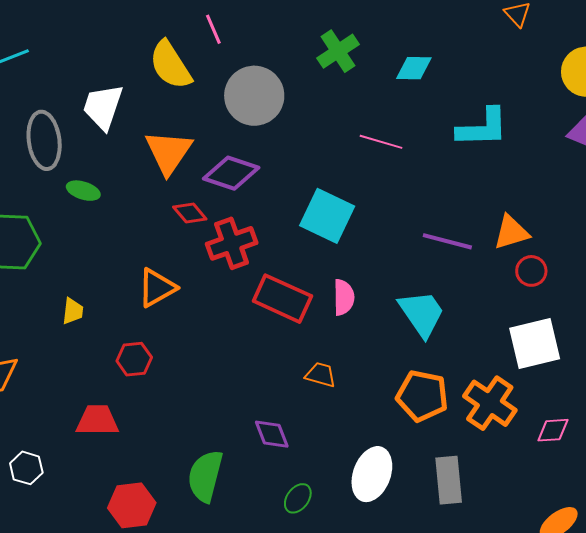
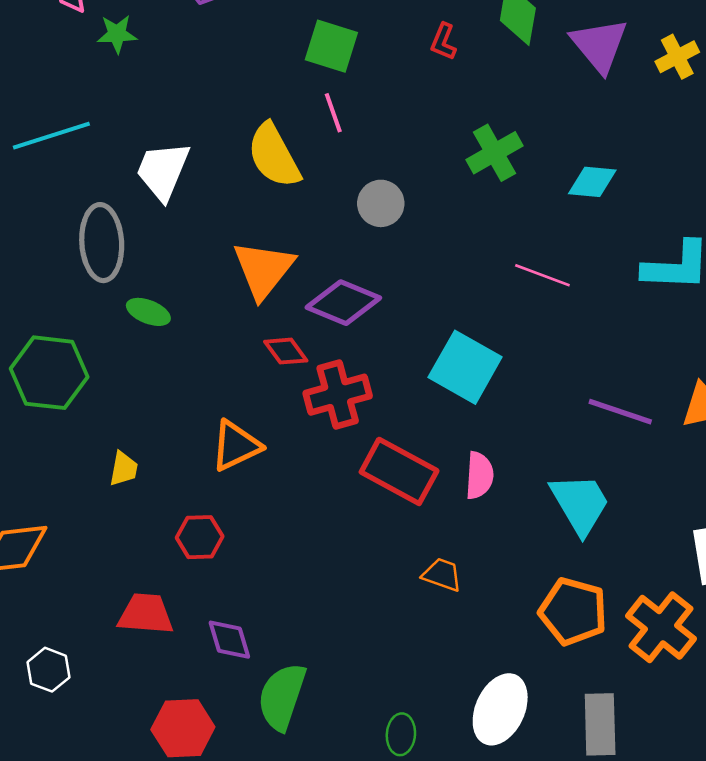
gray circle: (254, 96) -> (381, 203), size x0.6
white trapezoid: (103, 107) -> (163, 171), moved
purple diamond: (272, 434) -> (229, 640), moved
green ellipse: (298, 498) -> (401, 734), turned -36

